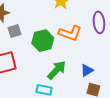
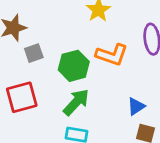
green arrow: (57, 70) -> (76, 102), moved

